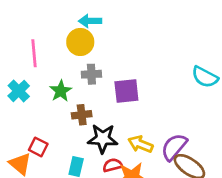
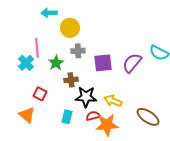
cyan arrow: (90, 21) -> (49, 13), moved
pink line: (34, 53) -> (37, 48), moved
red square: (38, 147) -> (40, 94), moved
purple semicircle: (174, 147) -> (132, 63), moved

